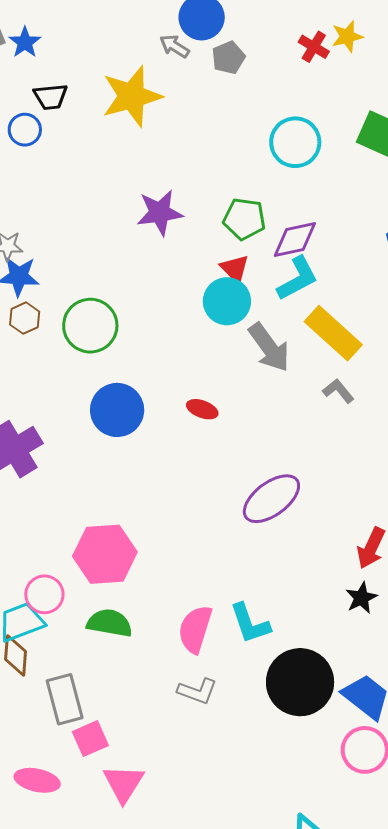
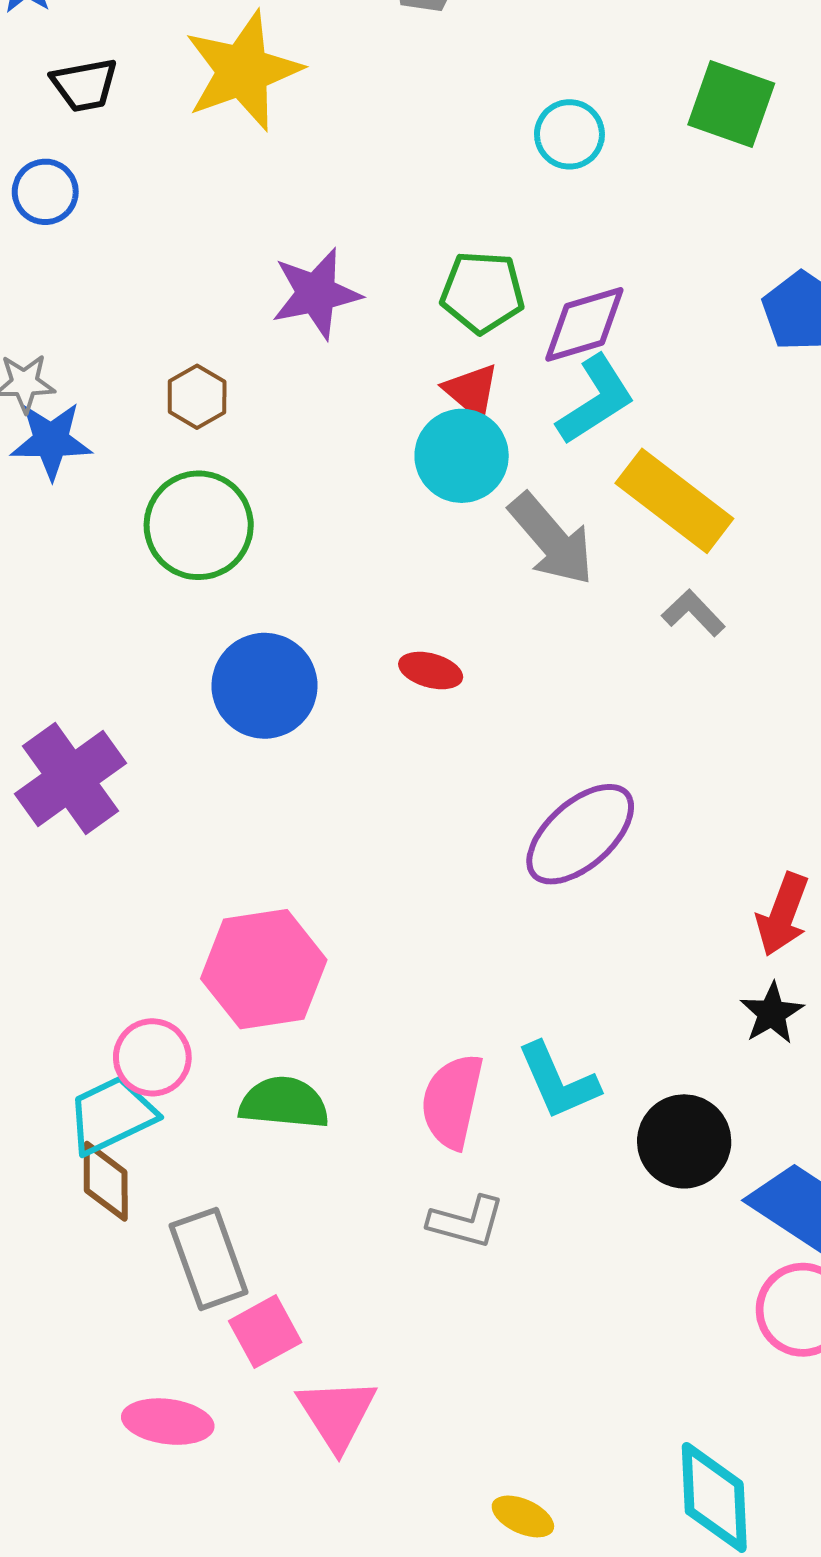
blue circle: (25, 130) -> (45, 192), moved
cyan circle: (295, 142) -> (569, 134), size x0.7
brown hexagon: (25, 318) -> (197, 397), moved
black circle: (300, 682) -> (684, 1141), moved, size x0.7

